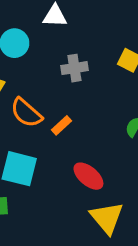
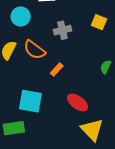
orange semicircle: (26, 113) -> (35, 50), moved

